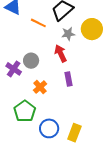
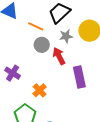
gray circle: (31, 61) -> (42, 45), moved
purple rectangle: (68, 79) -> (79, 77), moved, size x1.5

